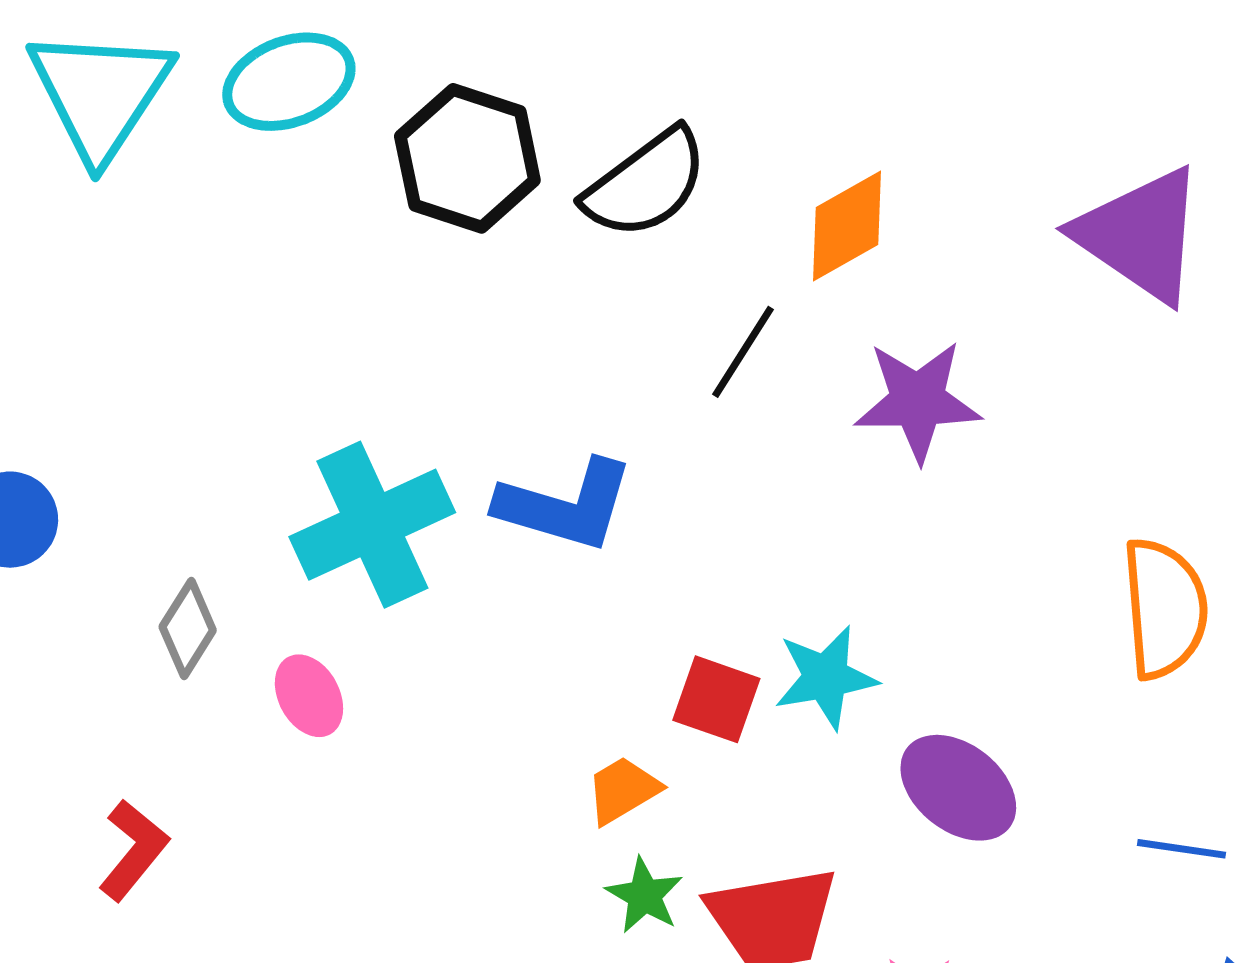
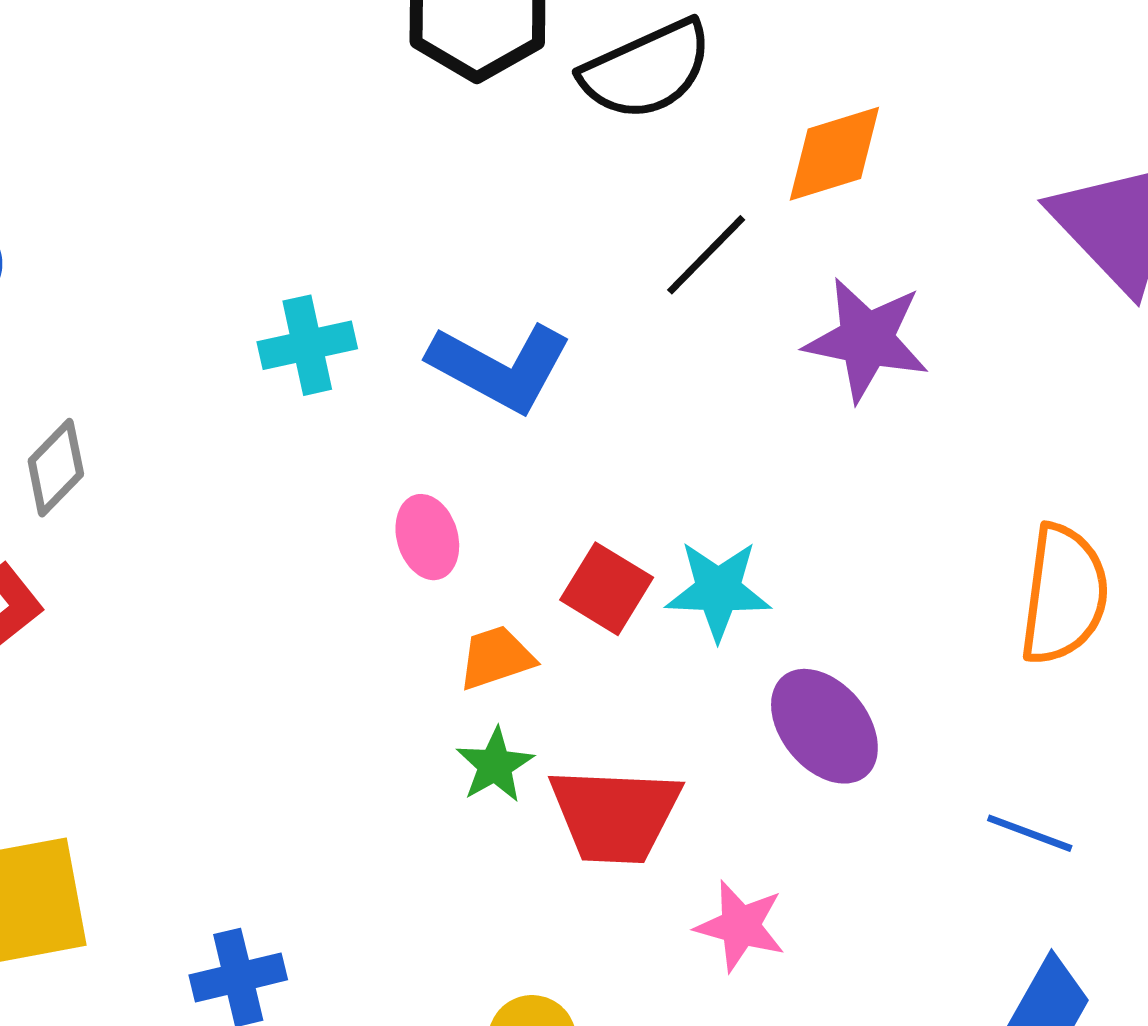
cyan cross: (372, 525) -> (307, 345), size x0.6
gray diamond: (188, 628) -> (56, 468), moved
pink ellipse: (309, 696) -> (427, 537), moved

